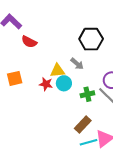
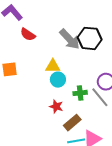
gray arrow: (77, 64) -> (70, 39), moved, size x1.6
red star: (46, 84) -> (56, 106), moved

